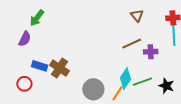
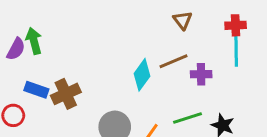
green arrow: (37, 18) -> (34, 41), moved, turned 126
brown cross: (60, 68) -> (66, 94), turned 30
cyan diamond: (125, 79) -> (142, 75), moved

